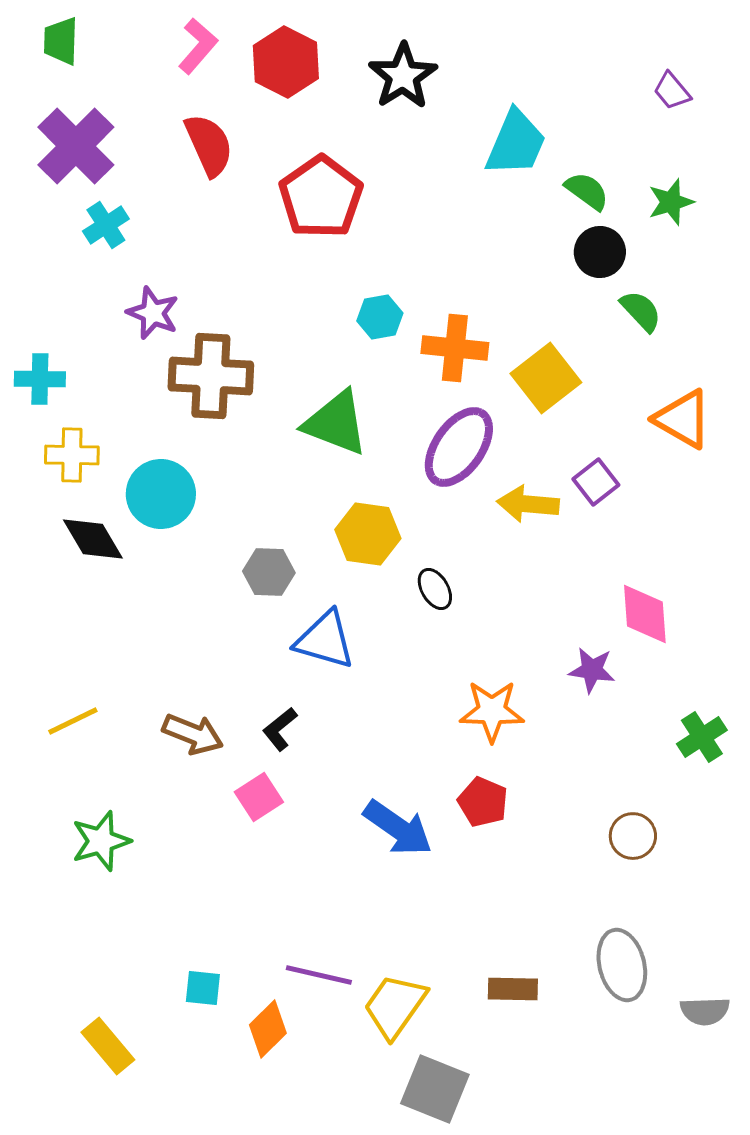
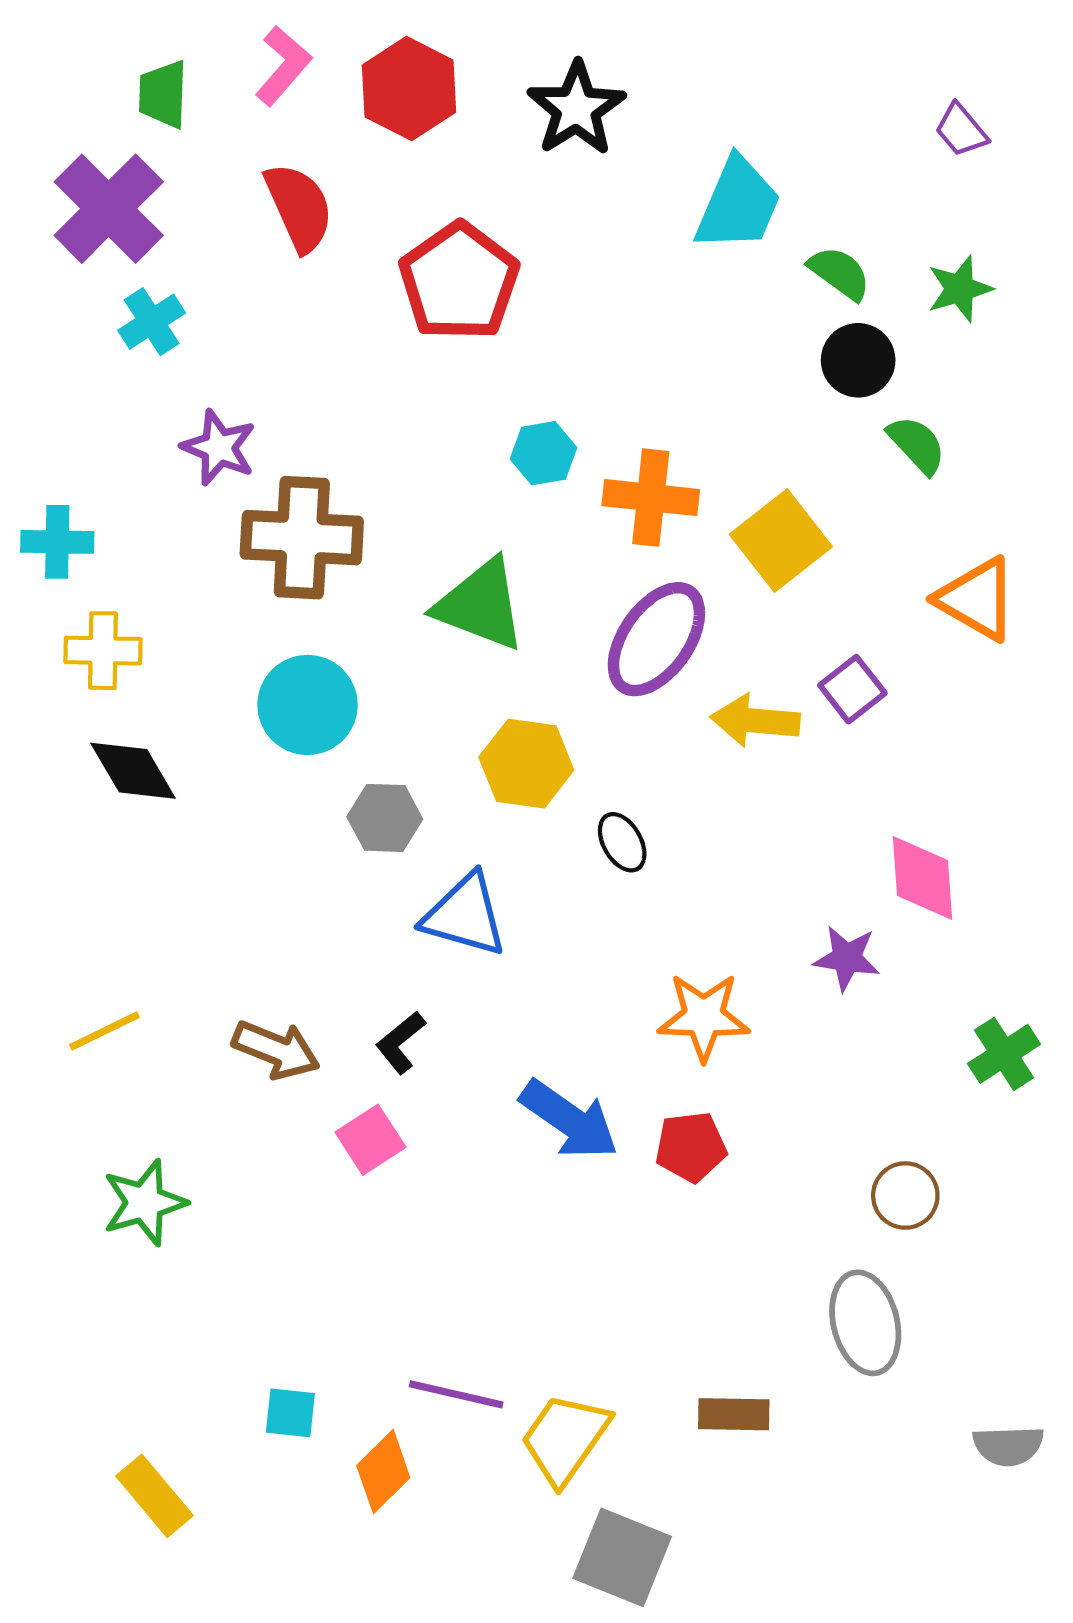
green trapezoid: (61, 41) -> (163, 94), moved
cyan circle: (161, 494) -> (307, 705), moved
red pentagon: (483, 802) -> (691, 1147), turned -30
blue arrow: (398, 828) -> (569, 1120), moved
gray ellipse: (622, 965) -> (865, 1323), moved

